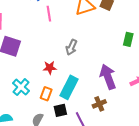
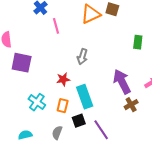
cyan rectangle: (69, 87) -> (85, 97), turned -40
brown cross: (99, 104) -> (131, 105), moved

